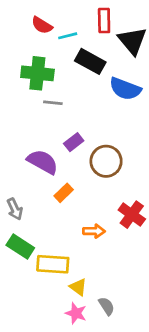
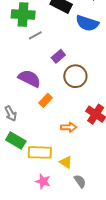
gray line: (53, 103) -> (35, 35), turned -32
purple rectangle: (74, 142) -> (58, 56), moved
yellow triangle: (78, 287) -> (66, 162), moved
pink star: (76, 313) -> (43, 181), moved

